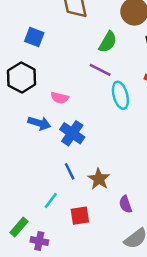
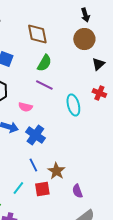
green semicircle: (108, 42) -> (44, 63), moved
purple line: (100, 70) -> (44, 85), moved
red square: (80, 216) -> (42, 189), moved

